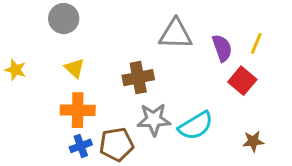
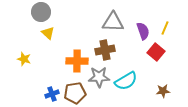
yellow triangle: (75, 68) -> (48, 33), moved
yellow star: (16, 70) -> (24, 59), moved
brown cross: (138, 78) -> (105, 50), moved
orange cross: (78, 110) -> (77, 61), moved

